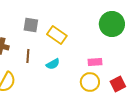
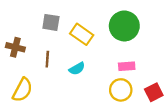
green circle: (112, 24) -> (124, 26), moved

